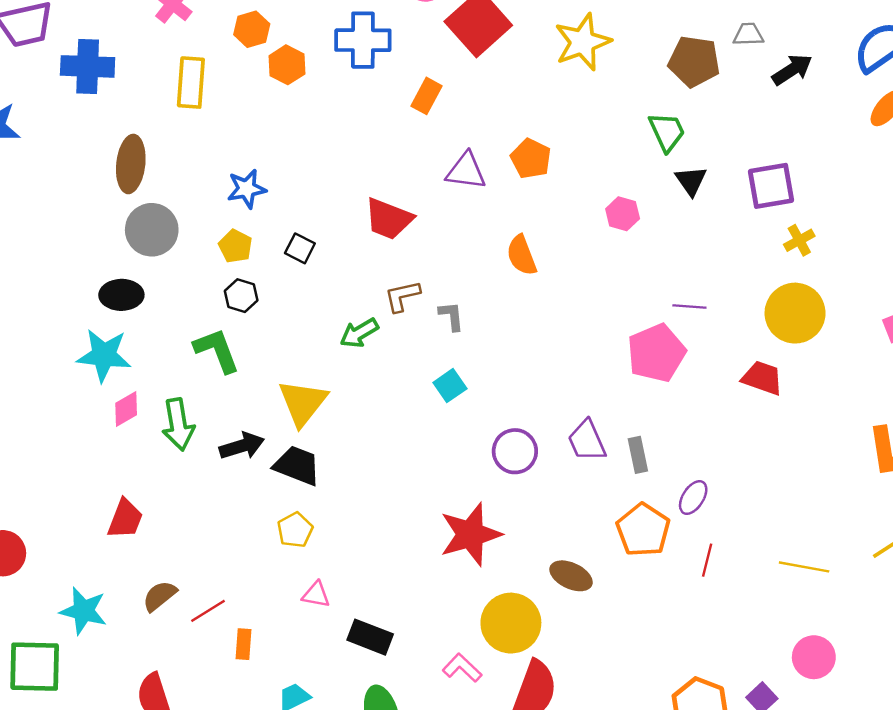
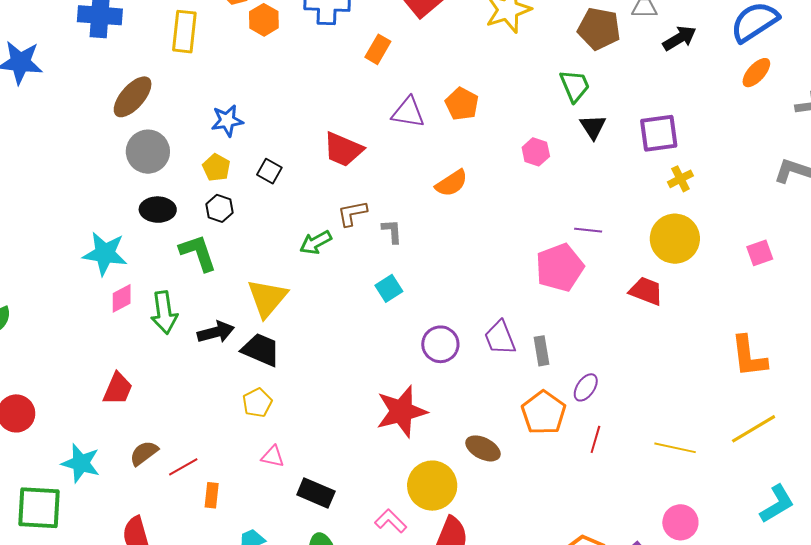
brown ellipse: (131, 164) -> (133, 97), turned 33
orange semicircle: (522, 255) -> (451, 183), turned -104
black ellipse: (121, 295) -> (158, 210), moved

